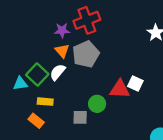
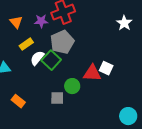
orange triangle: (62, 51) -> (16, 22), moved
green square: (37, 74) -> (51, 60), moved
yellow rectangle: (45, 102) -> (26, 44), moved, turned -40

